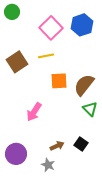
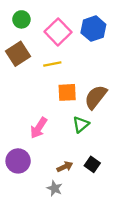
green circle: (12, 12) -> (21, 19), moved
brown square: (17, 62) -> (18, 54), moved
green triangle: (90, 109) -> (81, 124), moved, turned 35
purple circle: (16, 154) -> (18, 161), moved

